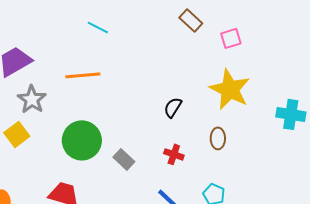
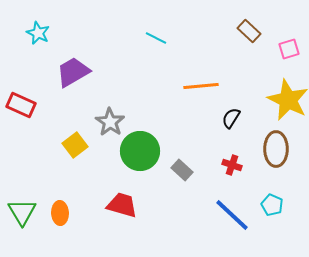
orange line: (83, 75) -> (201, 86), moved
gray star: (32, 99) -> (110, 122), moved
brown ellipse: (218, 138) -> (276, 149), size x1.6

